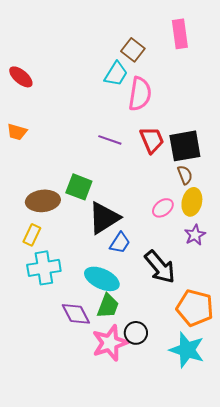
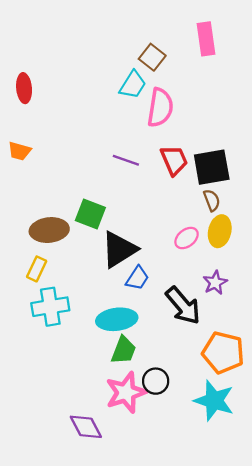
red ellipse: (21, 77) -> (24, 88), turned 45
purple star: (195, 235) -> (215, 283), moved
cyan ellipse: (102, 279) -> (117, 319), turned -32
purple diamond: (76, 314) -> (86, 427), moved

